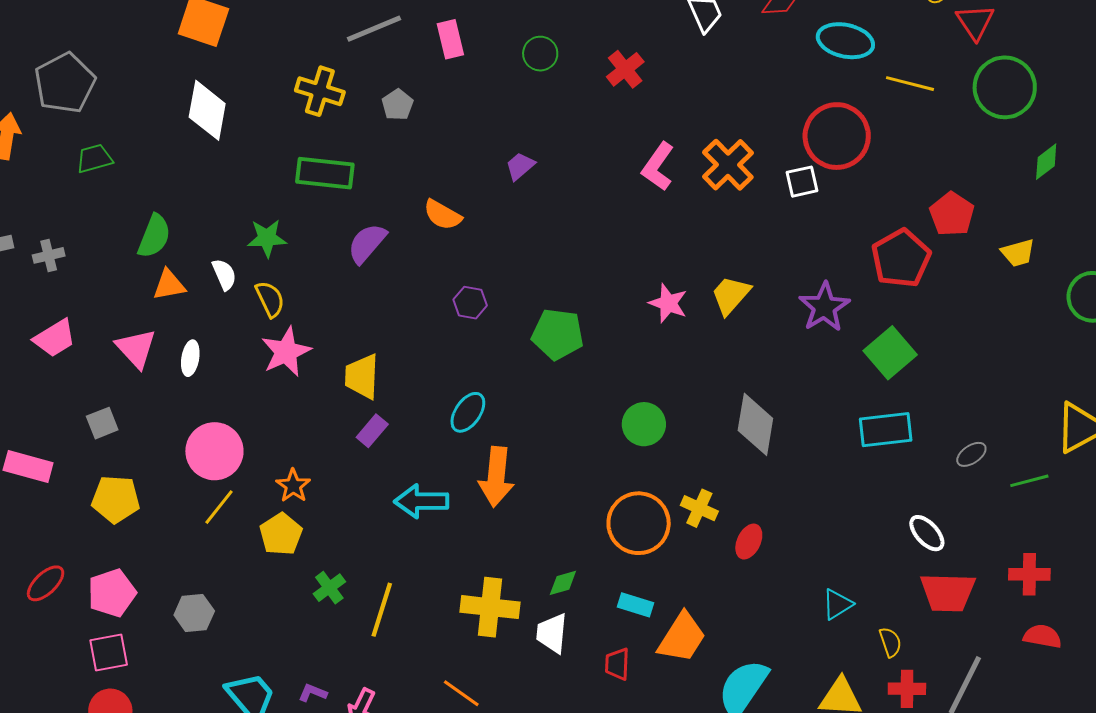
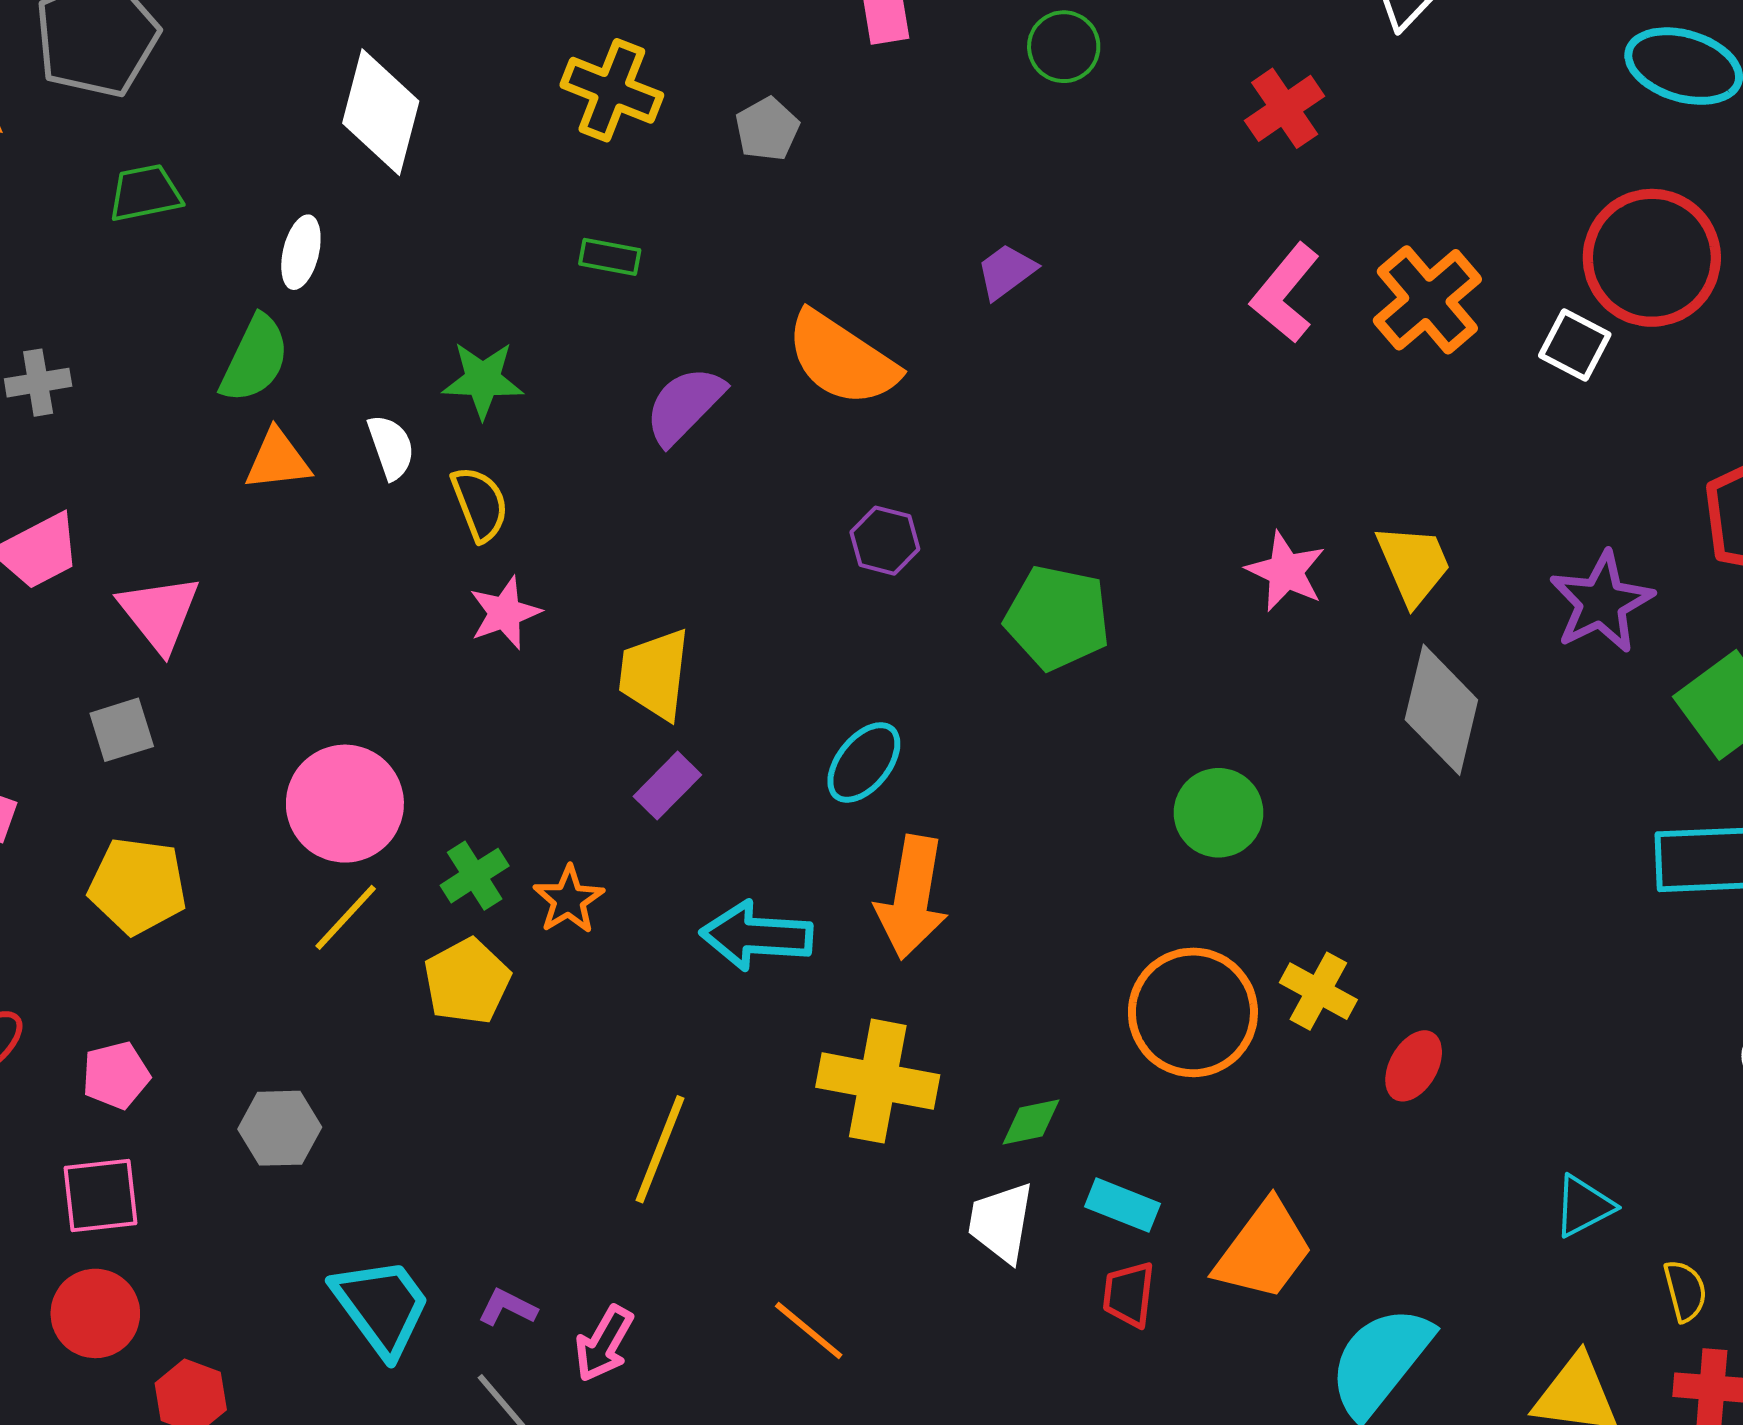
red cross: (625, 69) -> (1285, 108), moved
green rectangle: (325, 173) -> (610, 257), size x0.5
white square: (802, 182) -> (1575, 345), turned 36
orange semicircle: (443, 215) -> (842, 359), size x1.5
yellow trapezoid: (731, 295) -> (1414, 564), turned 111
pink triangle: (136, 348) -> (159, 613), moved
pink star: (286, 352) -> (505, 613), size x0.7
white ellipse: (190, 358) -> (301, 252), moved
gray diamond: (755, 424) -> (1441, 710), moved
orange star: (293, 486) -> (569, 900), moved
green cross: (329, 588) -> (475, 876), moved
pink pentagon: (112, 593) -> (116, 1075), size x0.7
cyan rectangle: (635, 605) -> (1122, 1205), moved
yellow cross: (490, 607) -> (878, 1081), moved

